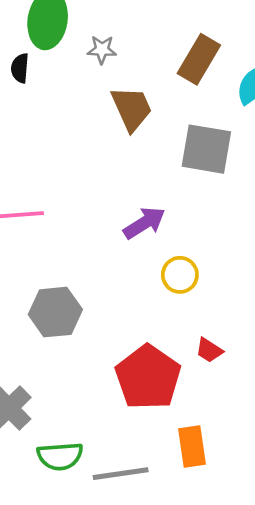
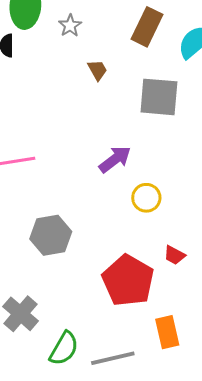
gray star: (102, 50) -> (70, 26), turned -30
brown trapezoid: (132, 109) -> (97, 70), size x0.6
green semicircle: (60, 456) -> (64, 348), turned -51

